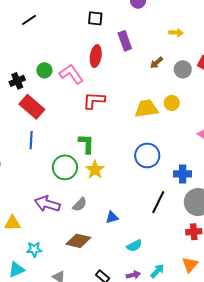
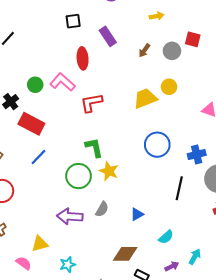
blue line: (31, 140) -> (39, 157), turned 54
brown diamond: (78, 241) -> (125, 254), moved

